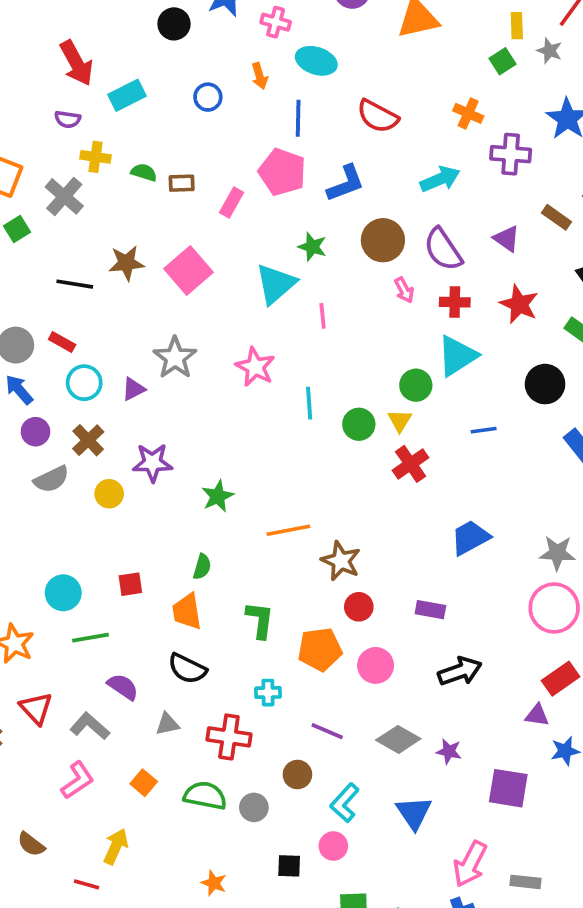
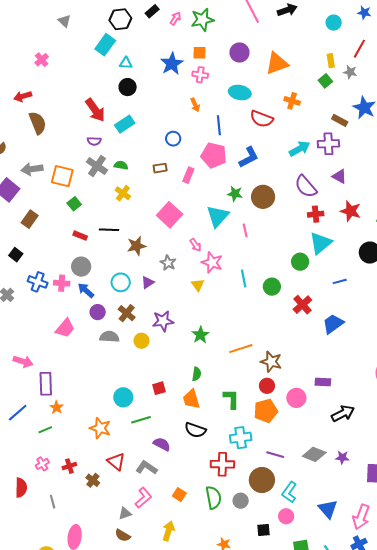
black circle: (174, 24) -> (128, 87), moved
cyan ellipse: (316, 61) -> (240, 93), moved
blue circle: (208, 97) -> (173, 139), moved
orange cross: (468, 113) -> (292, 101), moved
purple cross: (511, 154) -> (328, 144), moved
yellow cross: (96, 157) -> (123, 193), moved, turned 35
green semicircle: (144, 172) -> (121, 165), moved
gray cross: (64, 196) -> (97, 166), moved
brown rectangle: (556, 217) -> (340, 120), moved
brown circle: (383, 240) -> (263, 197), moved
brown star: (126, 263) -> (137, 246), moved
pink arrow: (404, 290) -> (196, 245), moved
red rectangle: (62, 342) -> (80, 236), moved
gray star: (175, 358) -> (168, 263), size x0.7
yellow triangle: (400, 421) -> (198, 285), moved
gray semicircle: (51, 479) -> (109, 337), turned -144
blue trapezoid: (470, 538) -> (333, 324), moved
red circle: (359, 607) -> (267, 386), moved
pink circle: (376, 665) -> (296, 398), moved
cyan cross: (268, 693) -> (241, 438), size x1.5
gray triangle: (167, 724) -> (125, 513), moved
brown circle: (297, 775) -> (262, 480), size x1.6
green semicircle: (205, 796) -> (213, 498), turned 75
blue triangle: (414, 813) -> (328, 509), moved

